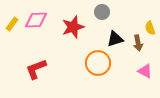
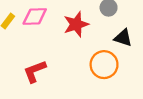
black triangle: (115, 39) -> (123, 38), turned 36

